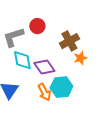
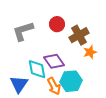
red circle: (37, 26) -> (57, 24), moved
cyan diamond: (22, 60) -> (37, 69), moved

